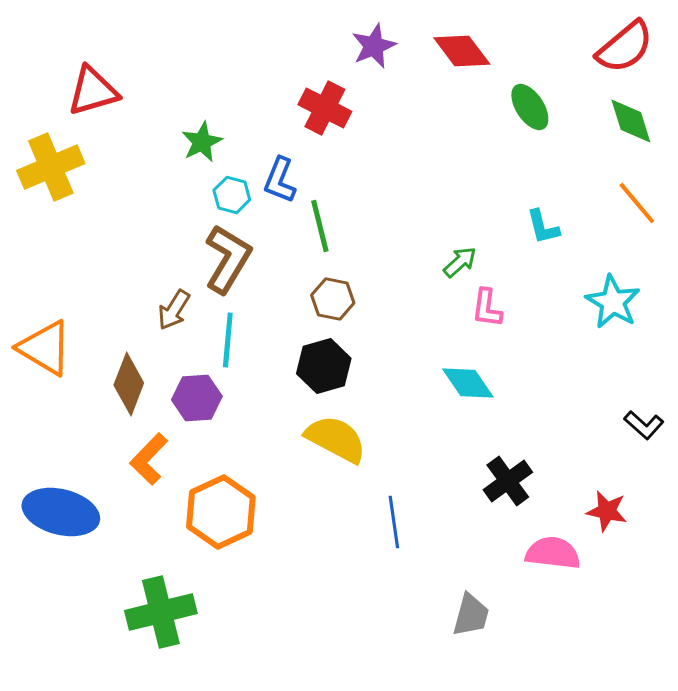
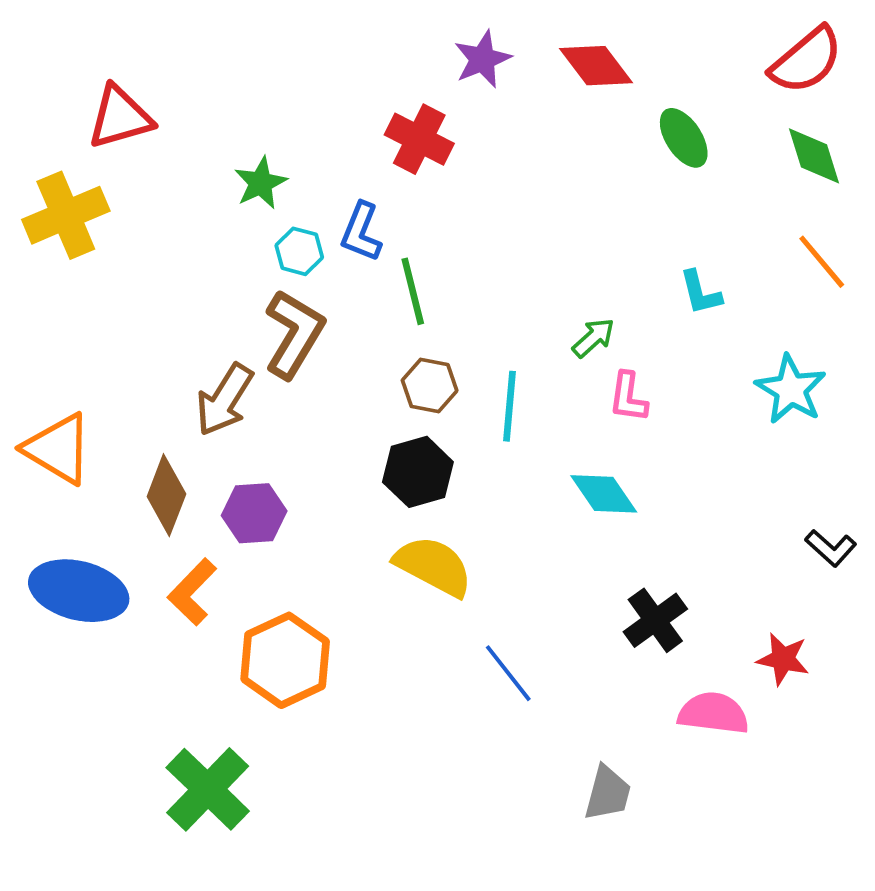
brown arrow: (174, 310) -> (224, 400), size x1.4
cyan line: (228, 340) -> (510, 406), moved
blue ellipse: (61, 512) -> (79, 591), moved
blue line: (394, 522) -> (508, 673), turned -30
green cross: (161, 612) -> (208, 789), turned -32

